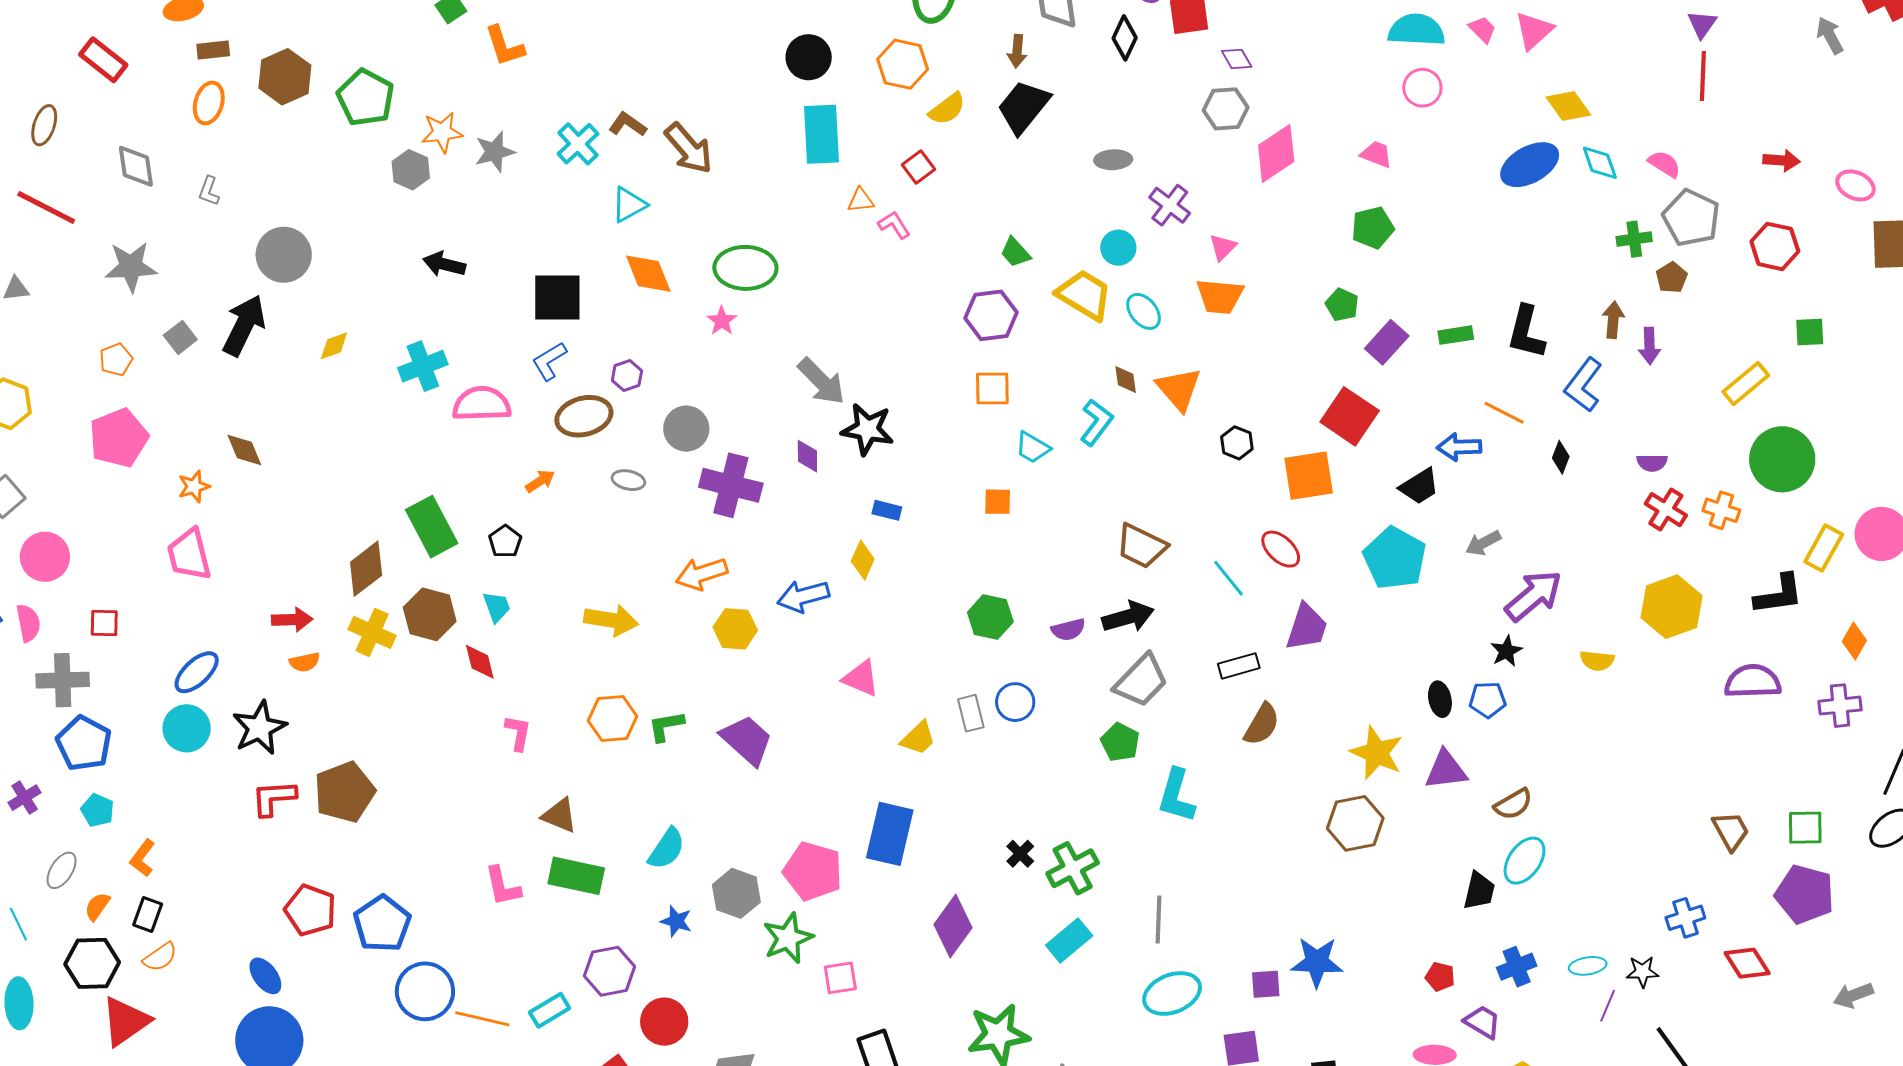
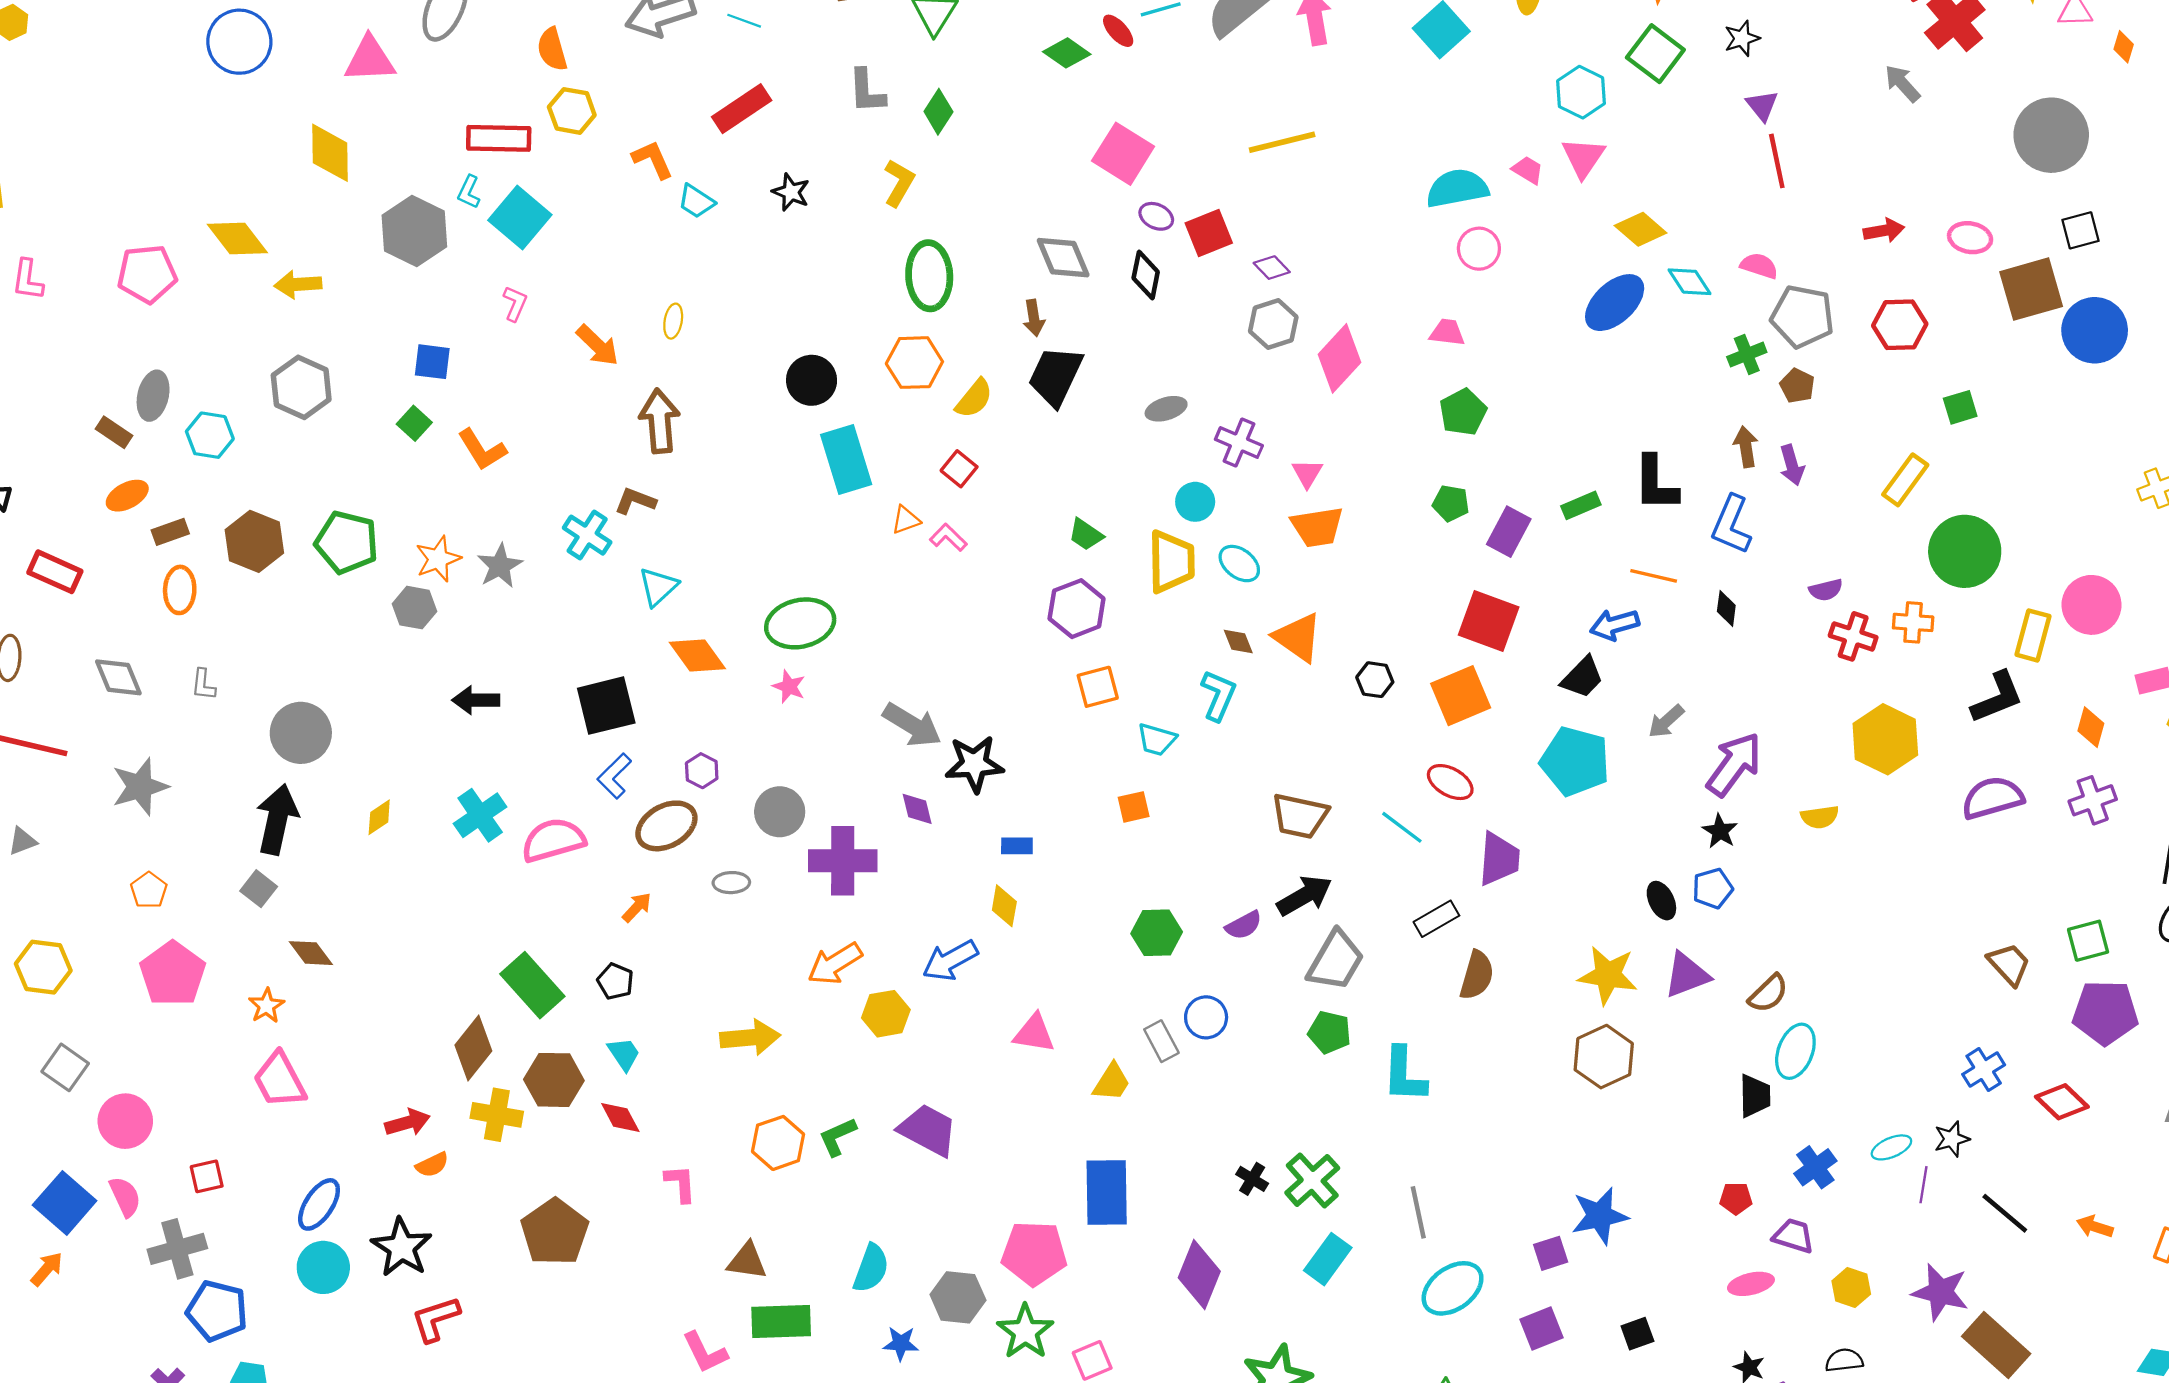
brown arrow: (689, 148) -> (660, 421), moved, turned -130
yellow trapezoid: (1084, 295) -> (1171, 562), turned 72
gray square: (180, 337) -> (259, 889), moved
brown pentagon: (344, 792) -> (555, 1232), moved

